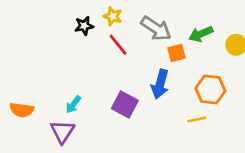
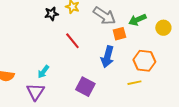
red line: (118, 45) -> (72, 41), moved
purple square: (125, 104) -> (85, 87), moved

